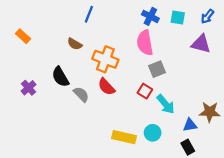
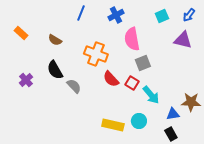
blue cross: (150, 16) -> (116, 15), moved, turned 35
cyan square: (178, 18) -> (162, 16), turned -32
brown semicircle: (75, 44) -> (55, 40), moved
red semicircle: (106, 87) -> (111, 79), moved

